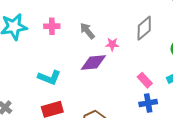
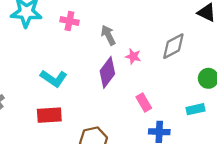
purple diamond: (93, 63) -> (107, 72), turned -60
pink rectangle: (145, 80) -> (144, 103), moved

